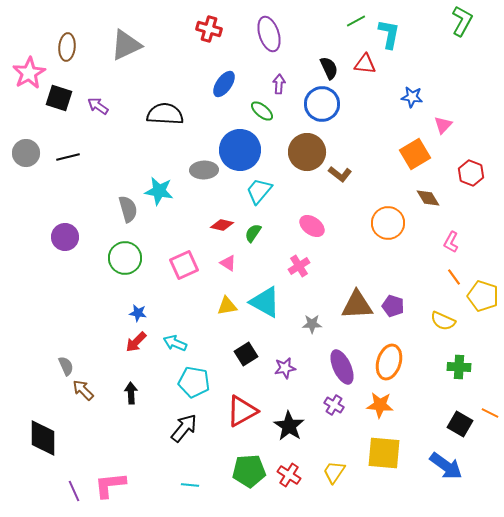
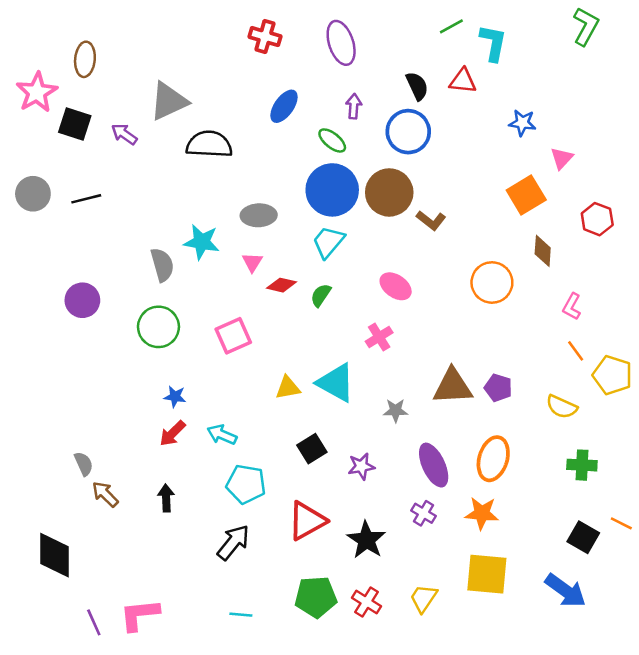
gray triangle: (126, 45) -> (169, 101), moved
blue circle: (240, 150) -> (332, 190), moved
brown diamond: (428, 198) -> (543, 251), turned 35
pink triangle: (228, 263) -> (252, 262), moved, turned 30

